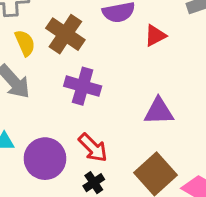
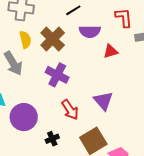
purple triangle: (159, 111) -> (103, 101), turned 40
red arrow: (93, 148) -> (70, 110), moved

